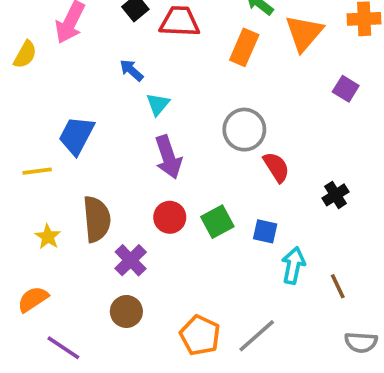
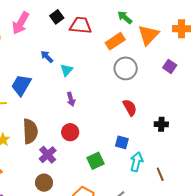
orange rectangle: (244, 47) -> (115, 41), turned 30
blue arrow: (131, 70) -> (47, 57), moved
gray circle: (244, 130) -> (126, 68), moved
purple arrow: (168, 157) -> (71, 99), size x0.6
black cross: (335, 195) -> (161, 124), turned 32
green square: (217, 222) -> (96, 161), moved

